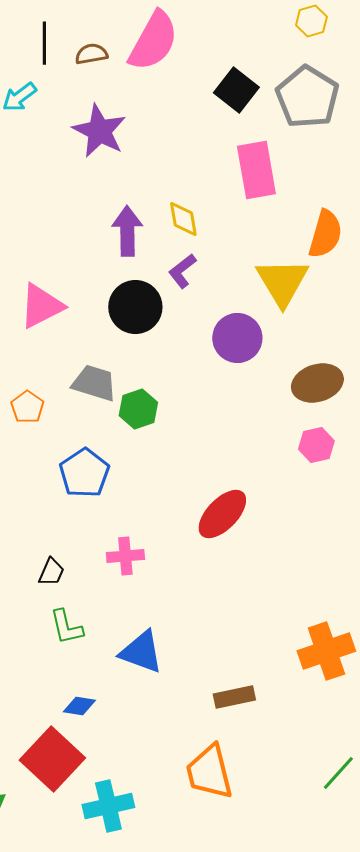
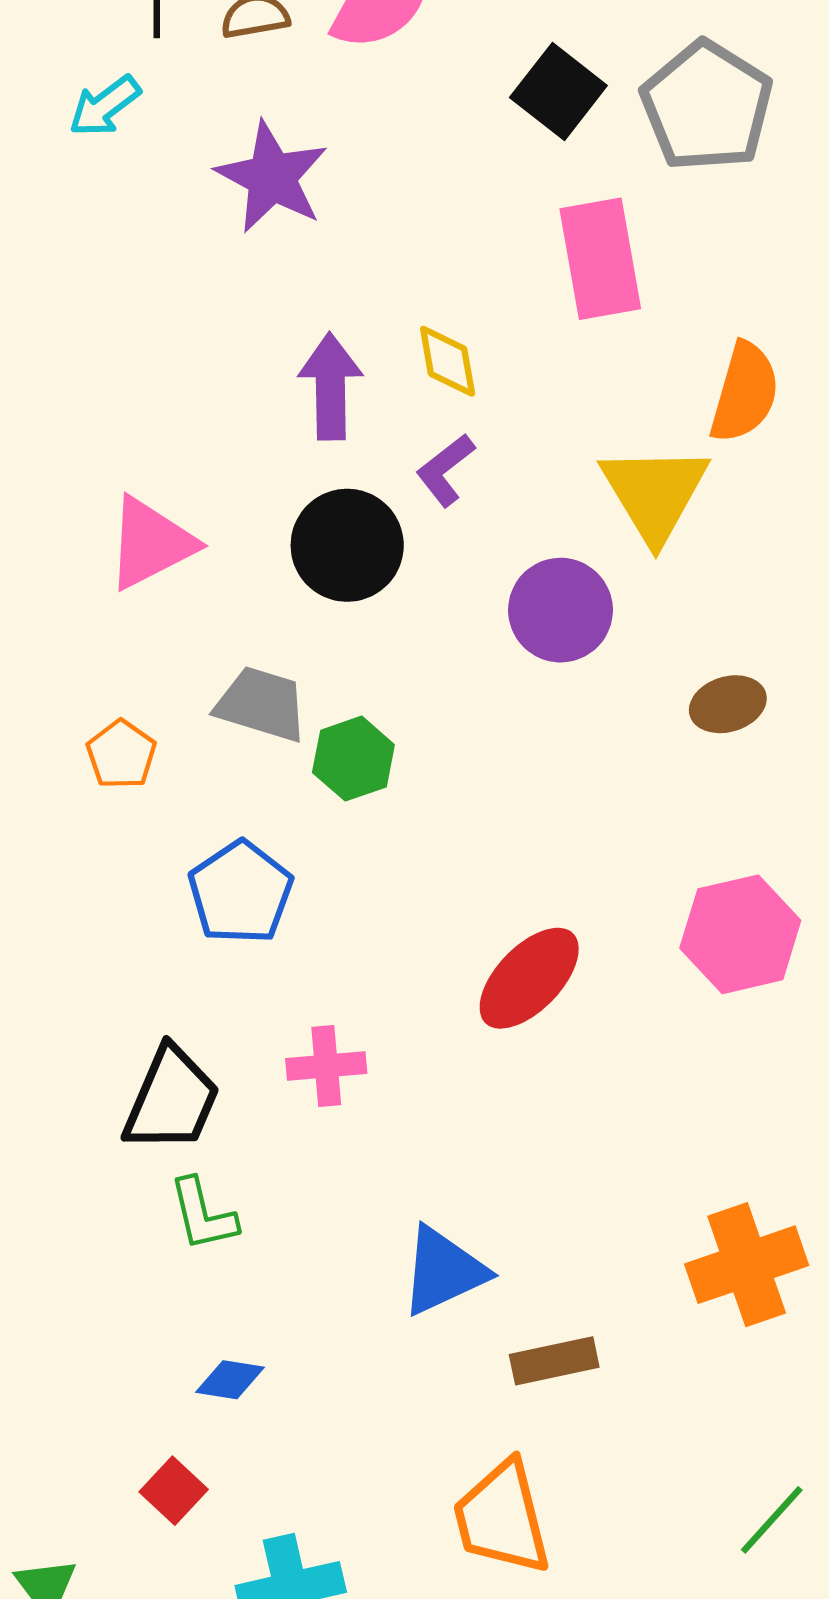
brown ellipse: (317, 383) -> (728, 704), size x0.7
pink hexagon: (316, 445) -> (740, 934), moved, size x1.6
black trapezoid: (51, 572) -> (172, 1099), size x1.8
blue triangle: (141, 652) -> (443, 1271), moved, turned -45
red square: (52, 759) -> (174, 1491), size x0.5

